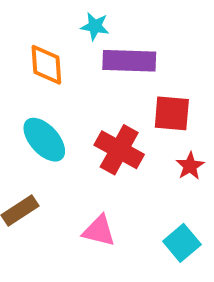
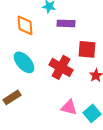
purple rectangle: (129, 61) -> (66, 23), size x0.7
pink triangle: (99, 231) -> (69, 107), moved

